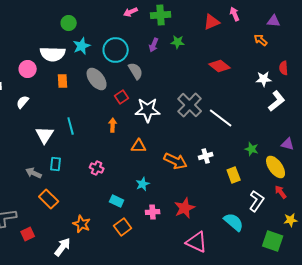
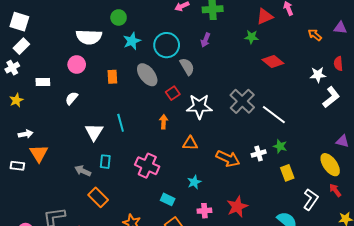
purple triangle: (274, 21) -> (340, 28), moved
green star: (178, 42) -> (251, 37), moved
white semicircle: (53, 54) -> (89, 37), moved
green star: (252, 149) -> (280, 146), moved
pink cross: (97, 168) -> (147, 166), size x1.6

